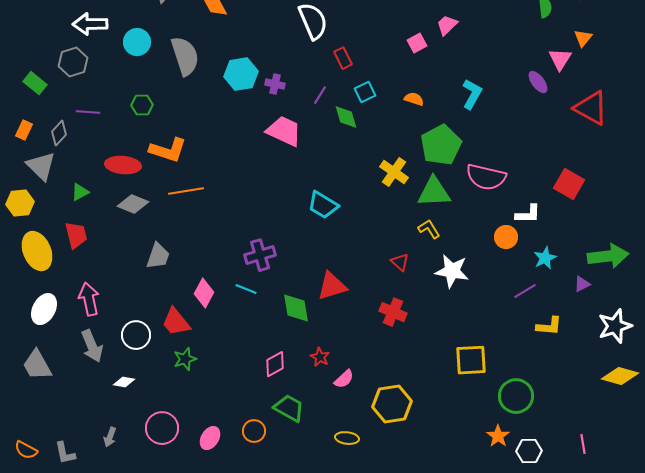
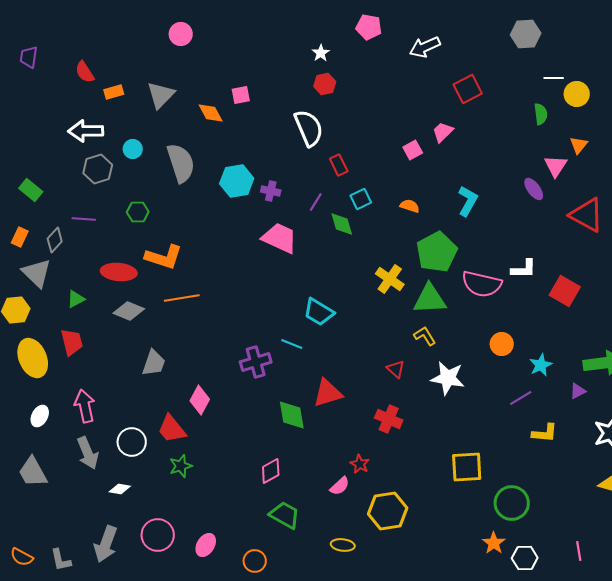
cyan circle: (137, 42) -> (133, 149), size x0.7
gray hexagon: (73, 62) -> (98, 169), moved
white L-shape: (528, 214) -> (524, 269), moved
cyan line: (246, 289) -> (292, 344), moved
white ellipse: (44, 309) -> (40, 416), size x0.7
red star: (320, 357) -> (360, 464), moved
orange circle: (254, 431) -> (255, 561), moved
gray arrow: (110, 437) -> (106, 544), size x1.8

